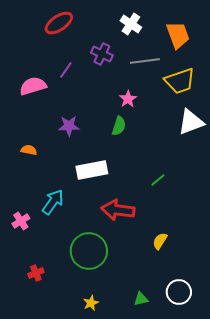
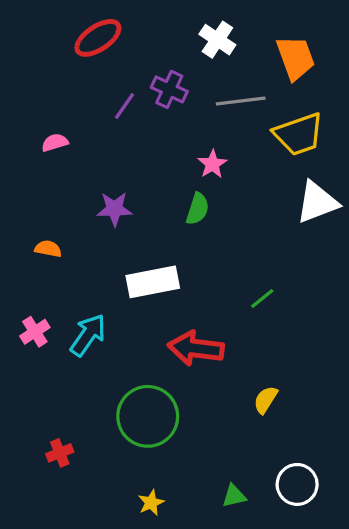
purple line: (66, 70) -> (124, 106), moved
pink semicircle: (33, 86) -> (55, 143), size x0.6
pink cross: (21, 221) -> (35, 332), moved

